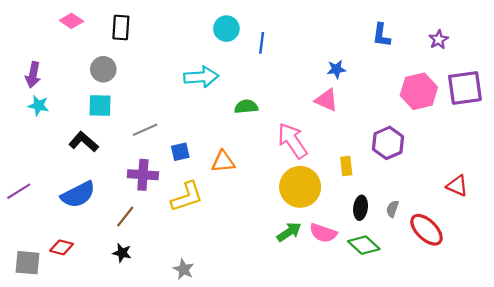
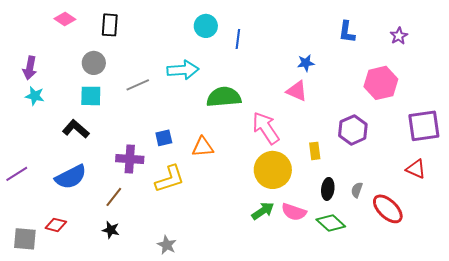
purple square: (465, 88) -> (424, 126), moved
green semicircle: (246, 107) -> (224, 97), size x1.6
gray line: (145, 130) -> (138, 85), moved

